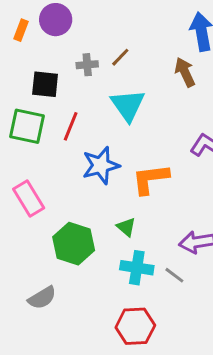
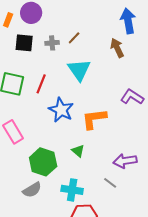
black square: (45, 84) -> (24, 43), moved
blue star: (101, 165) -> (61, 110), turned -30
cyan cross: (137, 268) -> (72, 190), moved
gray semicircle: (42, 298) -> (32, 190), moved

